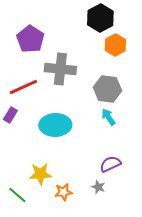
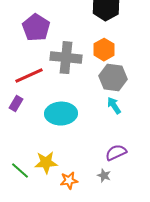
orange hexagon: (115, 45) -> (104, 50), moved
green line: (17, 195) -> (20, 171), moved

